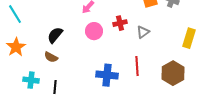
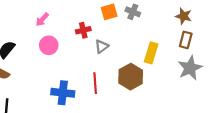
red cross: (120, 23) -> (83, 30), moved
brown hexagon: (173, 73) -> (131, 77), moved

